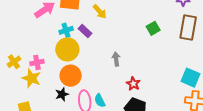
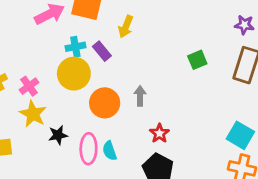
yellow arrow: (100, 12) -> (126, 27), turned 56
pink cross: (37, 62) -> (29, 86), turned -32
orange circle: (71, 76) -> (105, 103), moved
yellow star: (31, 78) -> (33, 114), moved

